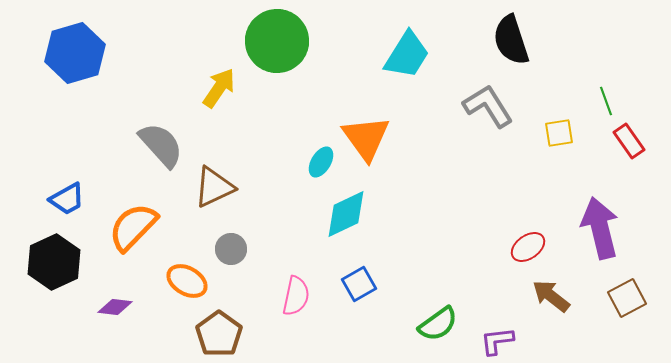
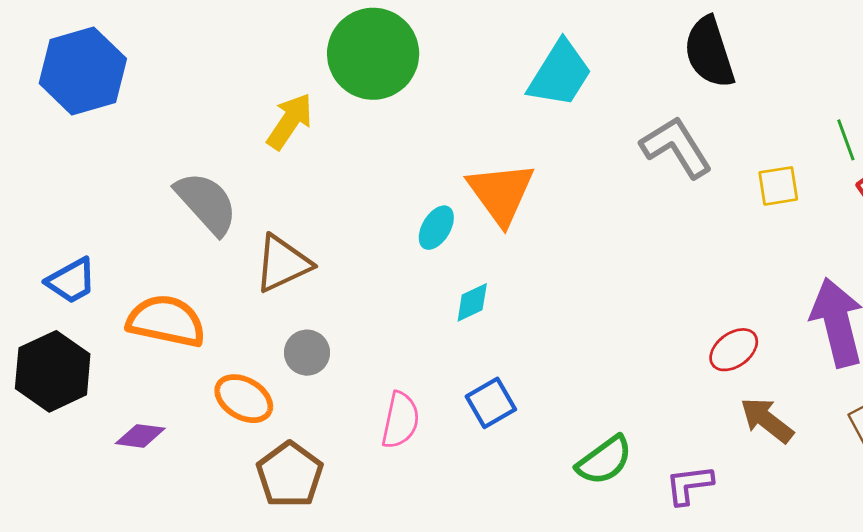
cyan diamond: (346, 214) -> (472, 302), size x0.6
orange semicircle: (133, 227) -> (166, 321), turned 58

